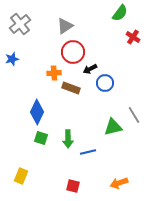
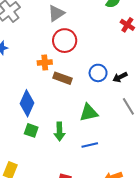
black arrow: (90, 69) -> (120, 77), moved
green triangle: (113, 127) -> (89, 113), moved
blue line: (88, 152) -> (90, 145), moved

